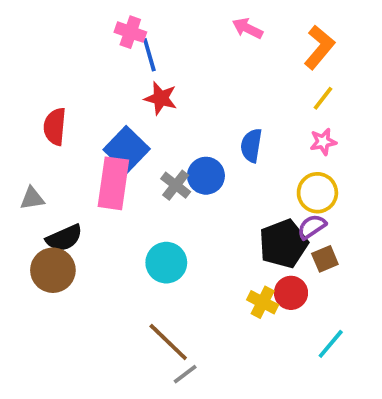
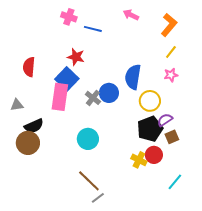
blue line: (149, 55) -> (93, 29), moved, turned -60
red star: (161, 98) -> (76, 57), moved
blue semicircle: (251, 145) -> (133, 77), size x1.4
yellow circle: (317, 193) -> (150, 101), moved

